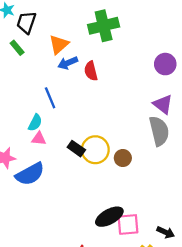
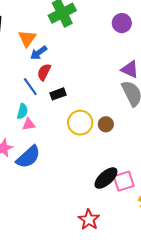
purple circle: (165, 64) -> (122, 23), moved
red semicircle: (91, 71) -> (44, 72), moved, turned 54
black rectangle: (76, 149) -> (58, 94), moved, turned -42

